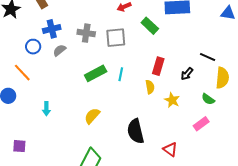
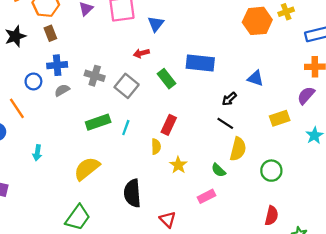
gray square: (116, 38) -> (127, 86), turned 35
black arrow: (187, 74) -> (229, 99), moved
yellow semicircle: (92, 116) -> (87, 169), size x1.4

